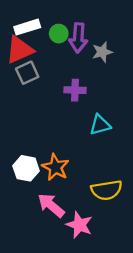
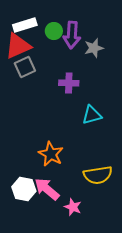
white hexagon: (26, 168) -> (24, 189), moved
pink star: (79, 225) -> (73, 207), size x0.7

